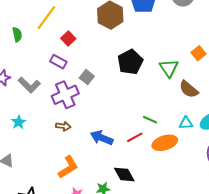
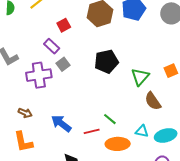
red square: (68, 38) -> (64, 25), moved
purple rectangle: (58, 62) -> (52, 46), moved
brown arrow: (63, 126) -> (25, 113), moved
orange L-shape: (68, 167) -> (23, 142), turned 95

